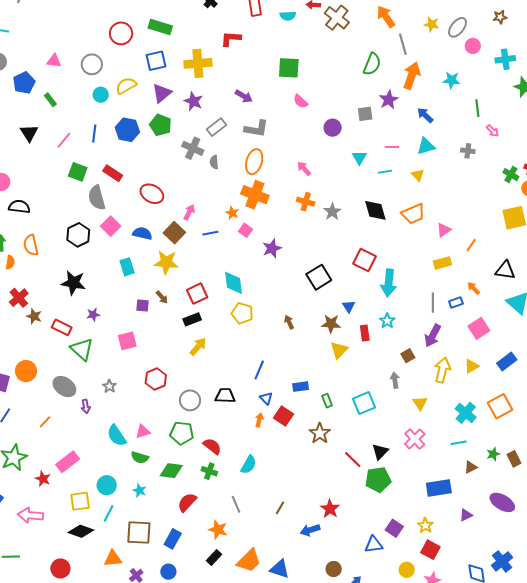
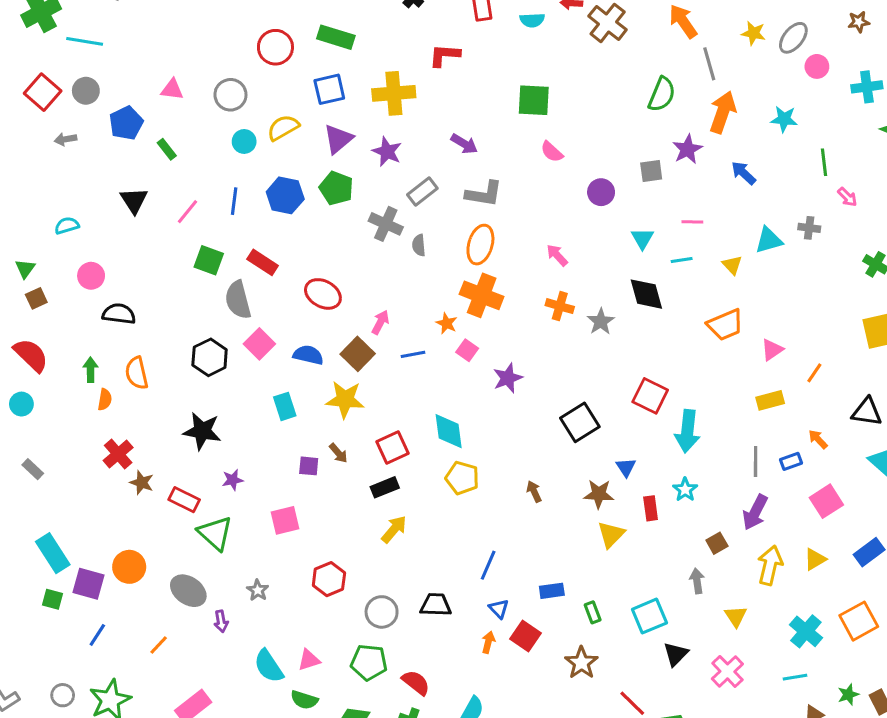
cyan triangle: (426, 146) -> (769, 240), moved
black diamond: (375, 210) -> (646, 294), moved
black triangle: (380, 452) -> (676, 654), moved

